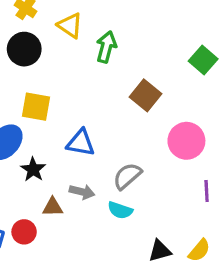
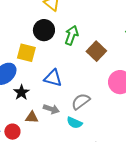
green arrow: (106, 47) -> (72, 35), moved
black circle: (24, 49) -> (44, 30), moved

